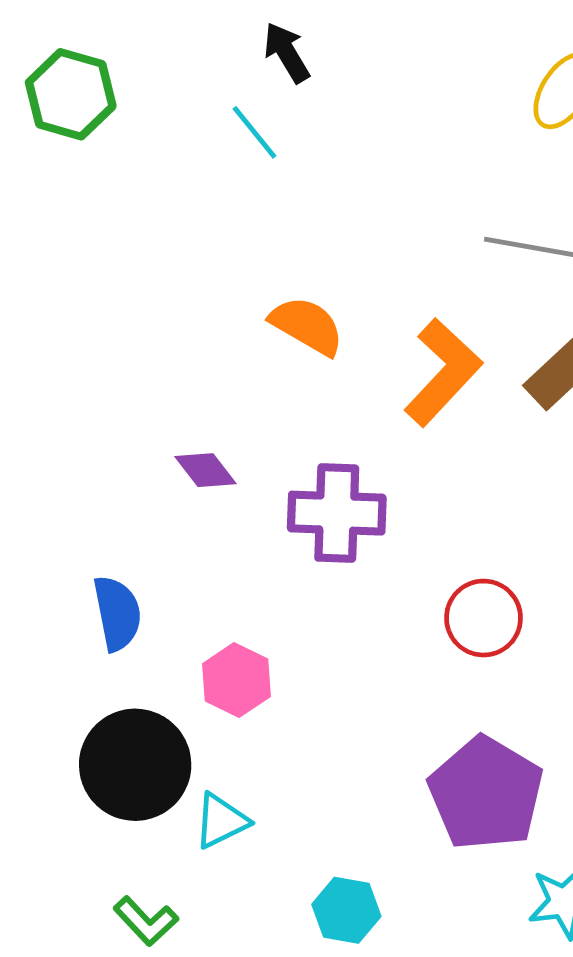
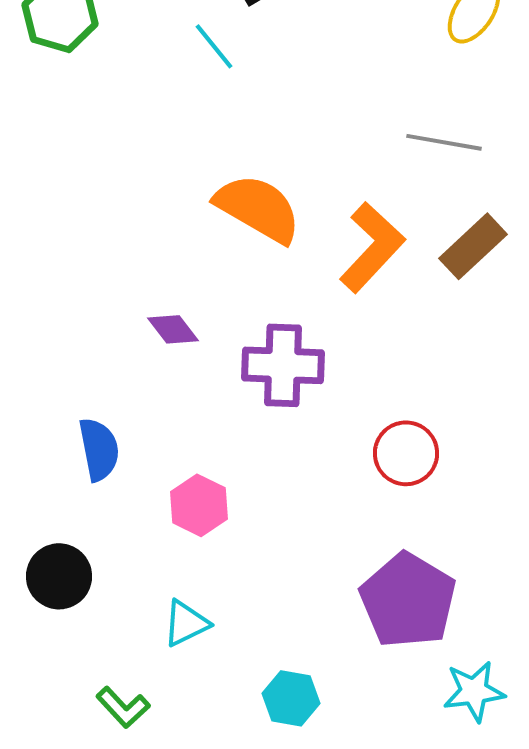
orange semicircle: (307, 326) -> (258, 208), size x1.4
black circle: (135, 765) -> (59, 576), moved, size x0.7

